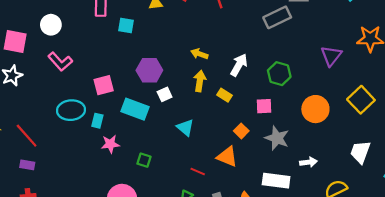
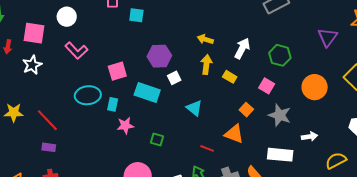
pink square: (264, 106) -> (267, 86), turned 35

